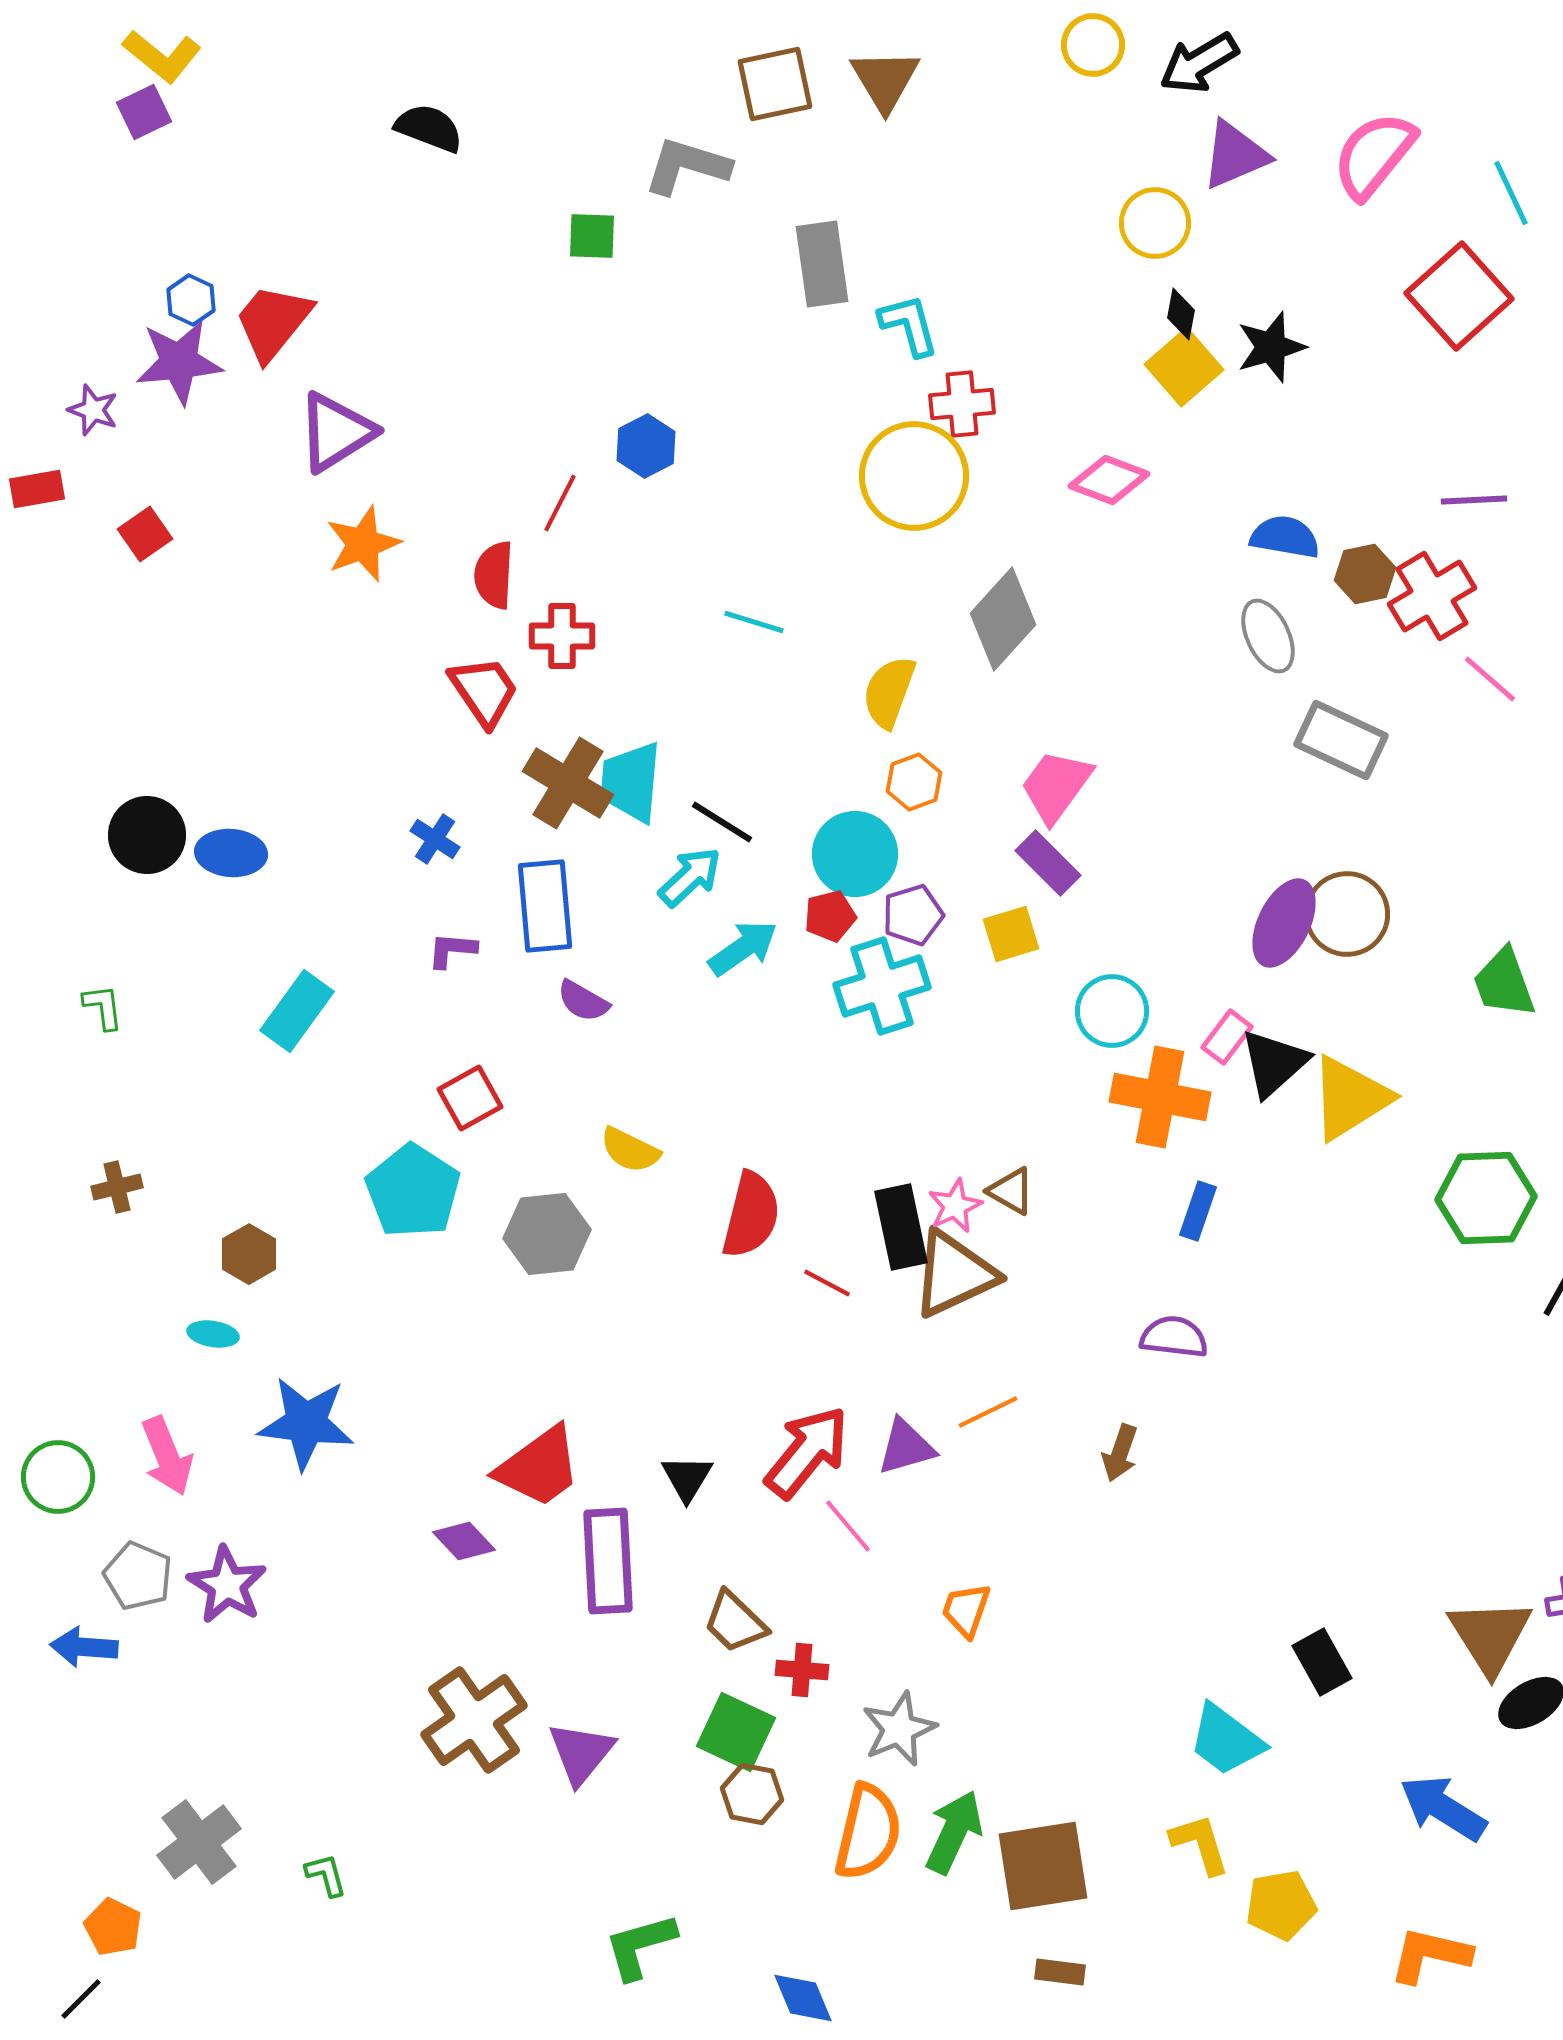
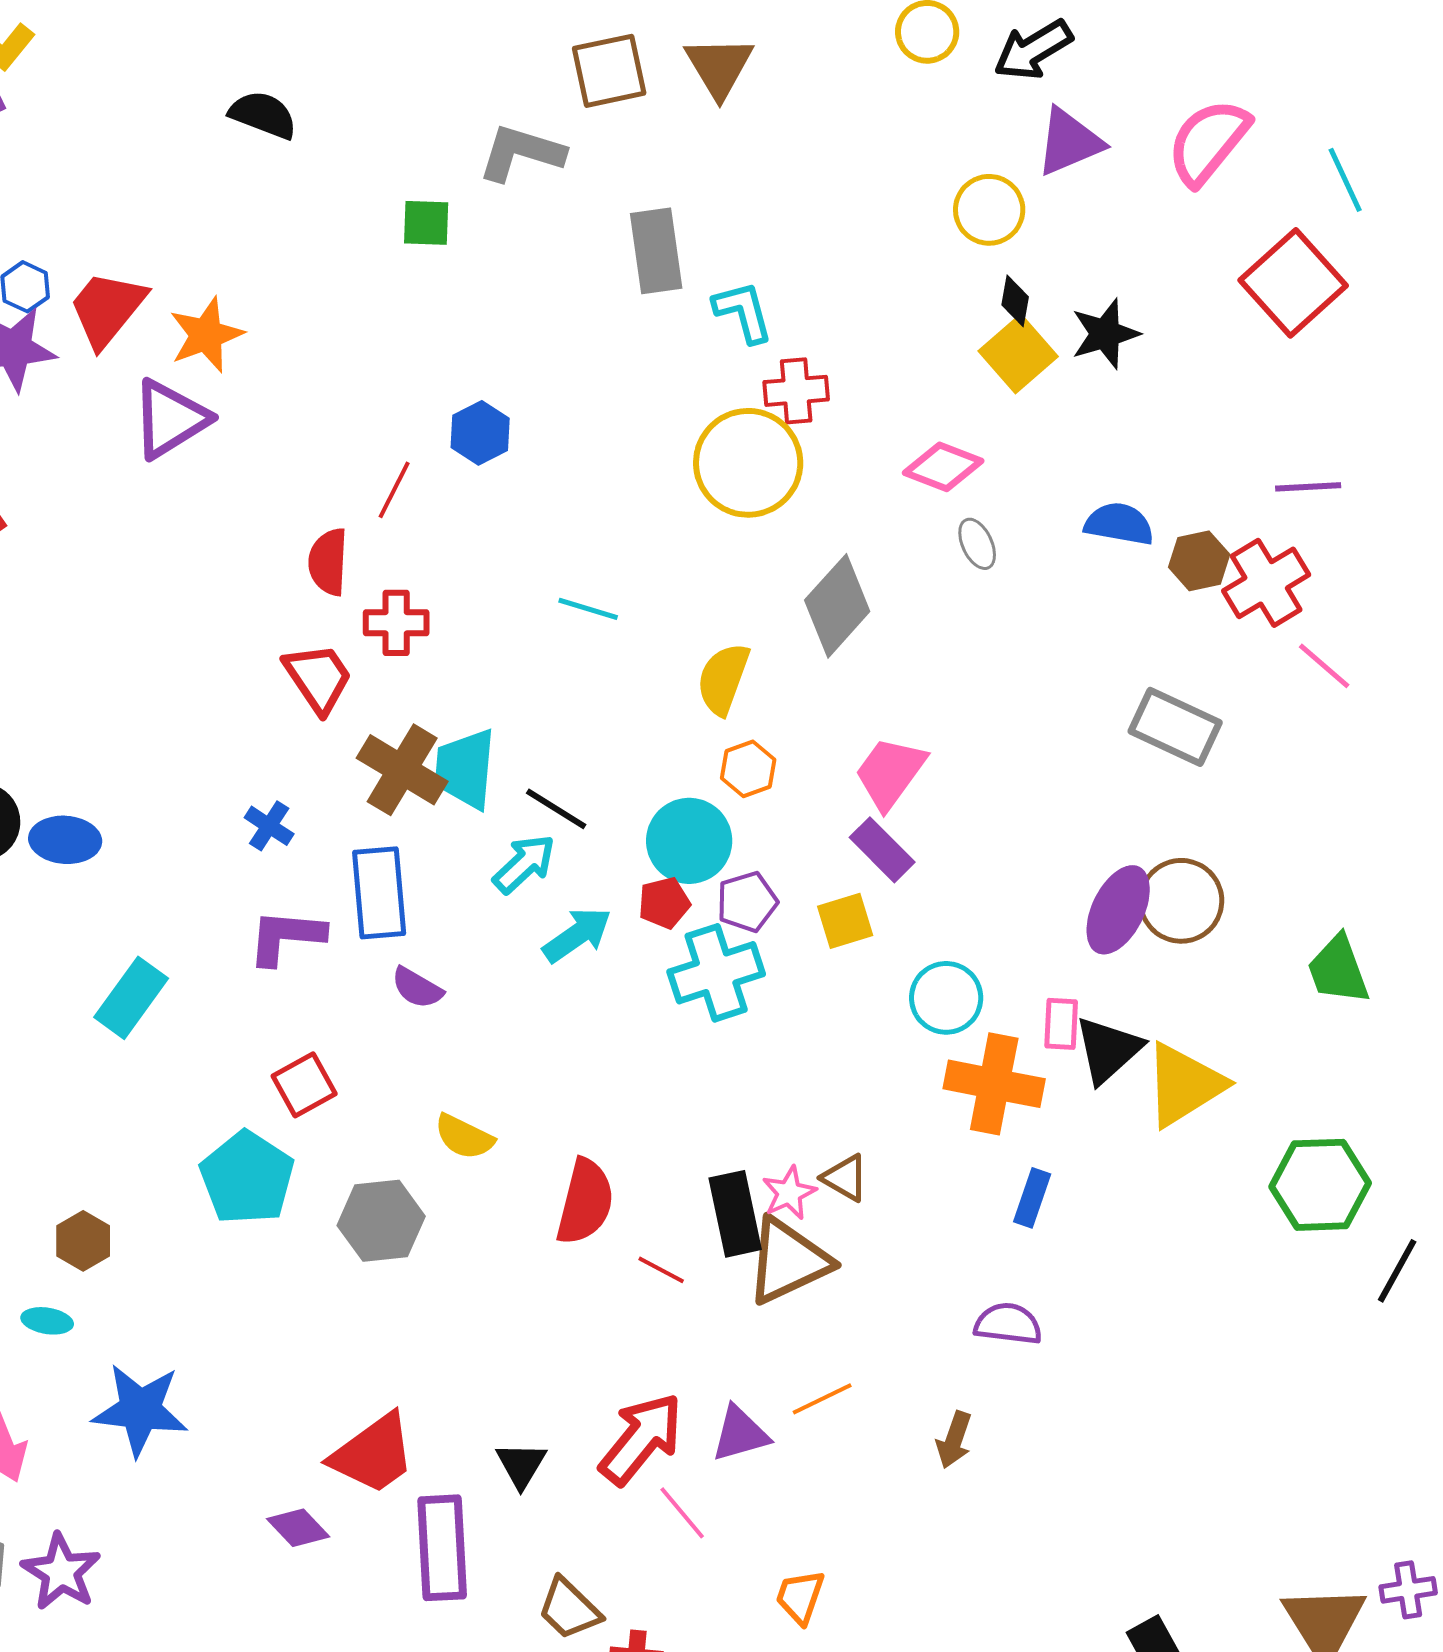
orange star: (363, 544) -> (206, 335), moved
gray ellipse: (1268, 636) -> (977, 544), moved, size x0.7
purple L-shape: (452, 950) -> (286, 937), size x1.6
pink rectangle: (1227, 1037) -> (1061, 1024), turned -34

